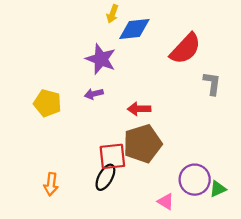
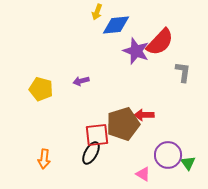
purple star: (101, 59) -> (136, 51), moved
red arrow: (139, 109) -> (144, 115), moved
green triangle: (218, 189) -> (188, 163), turned -42

